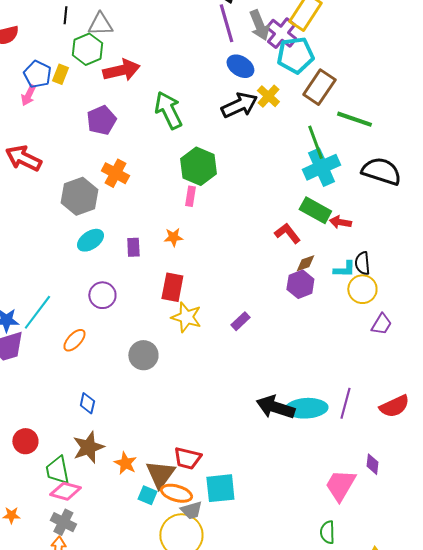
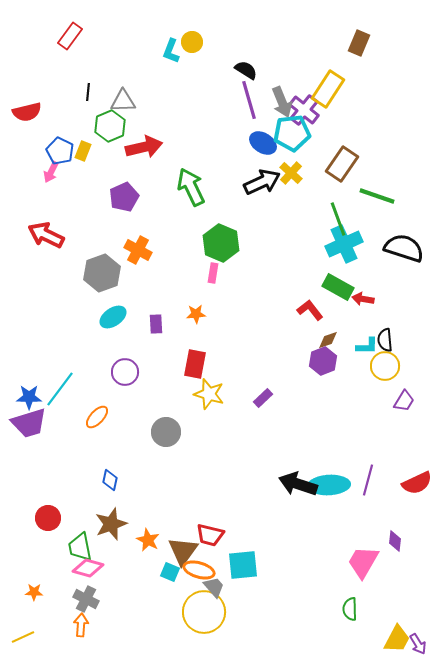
cyan pentagon: (295, 55) -> (292, 133), moved
gray trapezoid: (191, 510) -> (214, 587), turned -115

